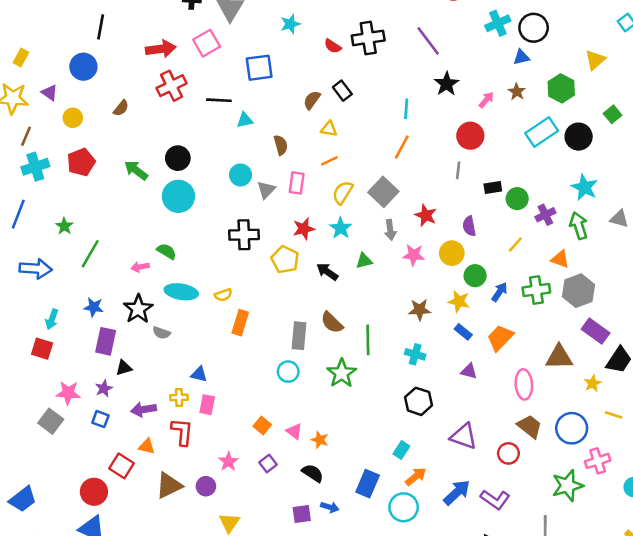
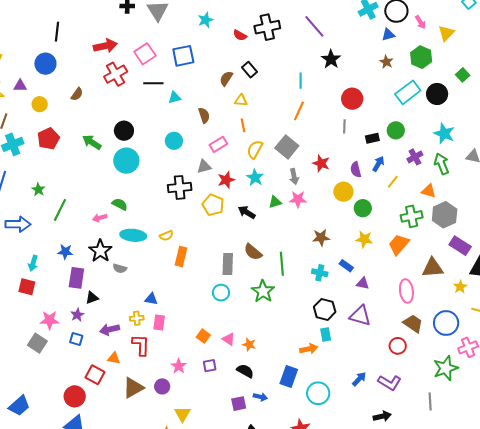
pink square: (207, 43) -> (145, 54), moved
purple triangle: (49, 93) -> (20, 86), turned -32
pink arrow: (486, 100) -> (420, 22), moved, turned 112
orange line: (329, 161) -> (243, 125), turned -72
pink rectangle: (297, 183) -> (218, 144), turned 54
gray triangle: (266, 190) -> (204, 167), moved, turned 35
green circle: (517, 199) -> (396, 130), moved
pink star: (414, 255) -> (298, 199), moved
blue arrow: (500, 292) -> (378, 164), moved
yellow star: (459, 301) -> (364, 239), moved
blue rectangle: (463, 332) -> (346, 266), moved
orange trapezoid: (500, 338) -> (399, 244), moved
purple triangle: (464, 436) -> (360, 316), moved
cyan rectangle: (401, 450) -> (326, 334), moved, turned -40
purple square: (268, 464) -> (210, 366), turned 32
orange arrow: (416, 477) -> (309, 349), moved, turned 30
blue arrow: (457, 492) -> (359, 379), size x0.7

